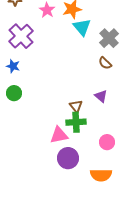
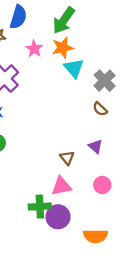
green cross: (76, 122) -> (40, 207), moved
pink triangle: (59, 135) -> (61, 186), moved
pink circle: (107, 142) -> (102, 185), moved

